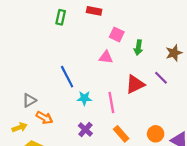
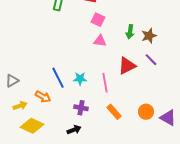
pink square: (117, 35) -> (98, 20), moved
brown star: (174, 53) -> (149, 36), moved
blue line: (67, 77) -> (58, 78), moved
gray triangle: (29, 100) -> (12, 81), moved
purple cross: (85, 130) -> (81, 108), turned -32

